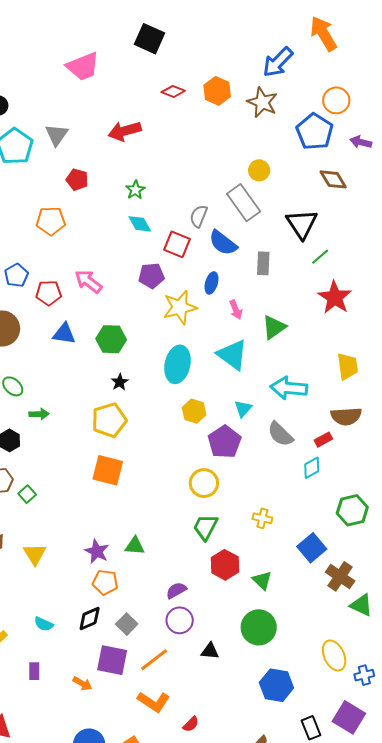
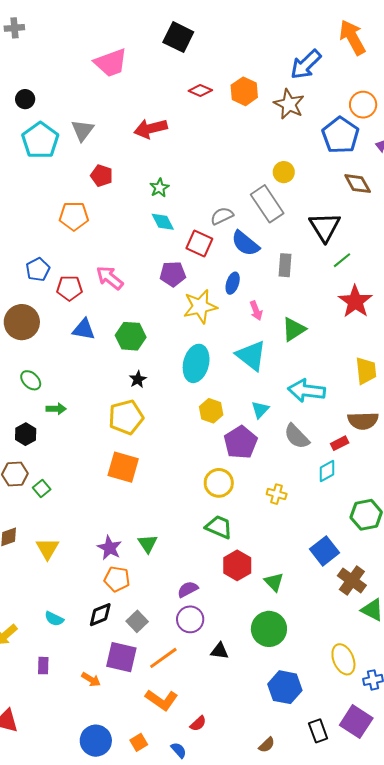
gray semicircle: (199, 216) -> (222, 216), turned 40
yellow cross: (262, 518) -> (277, 494), moved
green trapezoid: (205, 527) -> (219, 527), turned 84
green triangle: (135, 546) -> (148, 544), turned 50

